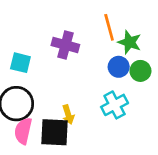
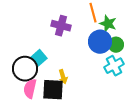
cyan square: (20, 63) -> (39, 58), moved, turned 35
blue circle: (119, 67) -> (100, 42), size x1.5
cyan cross: (115, 105) -> (114, 66), moved

